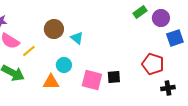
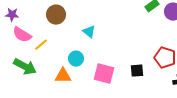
brown circle: (54, 29) -> (56, 15), moved
black square: (114, 77) -> (137, 71), moved

